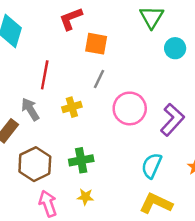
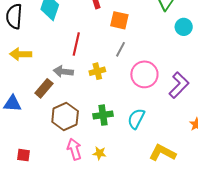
gray arrow: (30, 109) -> (63, 72), turned -54
cyan semicircle: (152, 166) -> (136, 119), moved
yellow star: (85, 197) -> (99, 153), moved

